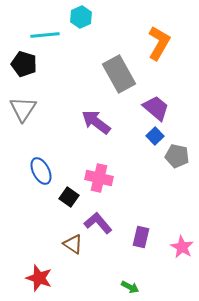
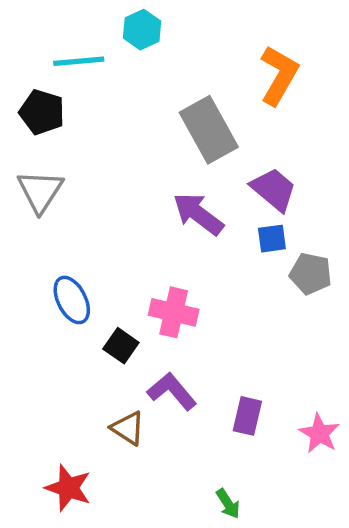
purple arrow: (96, 122) -> (198, 214), moved
blue square: (155, 136) -> (272, 239), turned 36
green arrow: (130, 287) -> (228, 504), turned 30

